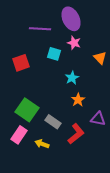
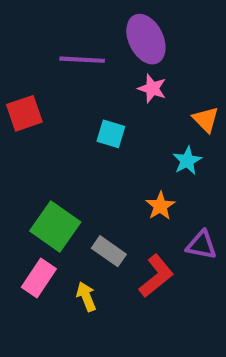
cyan square: (54, 54) -> (111, 134), moved
red square: (21, 63) -> (24, 113), moved
cyan star: (72, 78) -> (187, 161), moved
yellow arrow: (42, 144) -> (86, 297), turned 48

